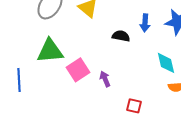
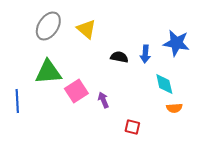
blue arrow: (145, 23) -> (145, 54), moved

